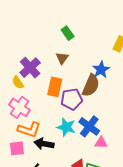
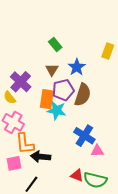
blue star: (101, 70) -> (77, 67), moved
purple pentagon: (72, 99) -> (63, 90), moved
cyan star: (66, 127) -> (57, 110), moved
orange L-shape: (29, 130) -> (25, 144), turned 70

